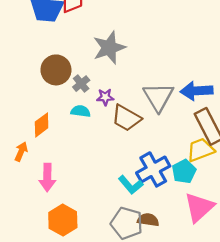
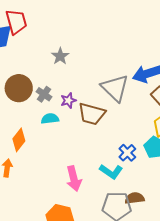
gray star: (109, 48) -> (60, 56), size x0.6
blue cross: (153, 169) -> (127, 153), size x0.6
pink arrow: (47, 177) -> (74, 179), moved

